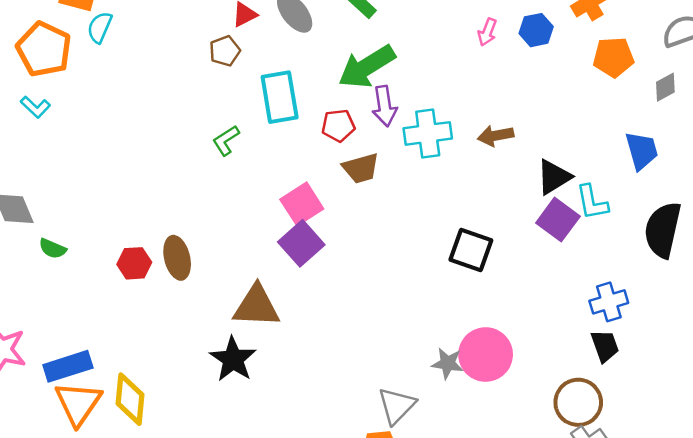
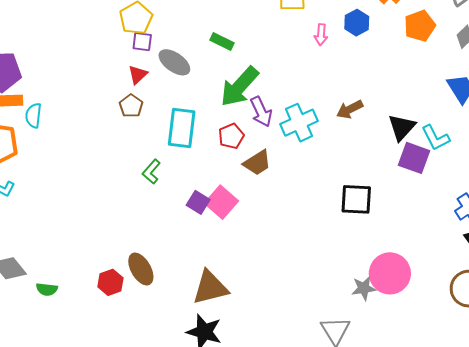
cyan rectangle: (280, 97) -> (182, 128), turned 33
purple square: (301, 243) -> (198, 202), moved, size x0.7

